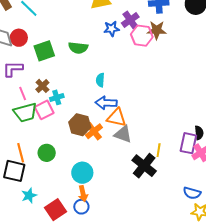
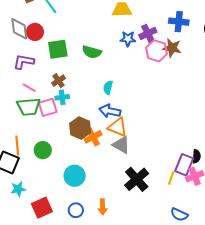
brown cross: (42, 86) -> (58, 81), moved
pink line: (23, 94) -> (29, 88), turned -48
yellow line: (159, 150) -> (171, 178), moved
orange arrow: (83, 194) -> (103, 207), moved
blue circle: (81, 207) -> (76, 210), moved

